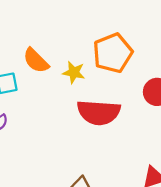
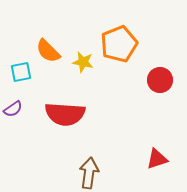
red semicircle: (99, 112) -> (65, 114), moved

